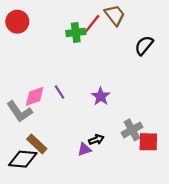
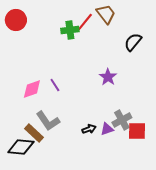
purple star: (101, 96) -> (108, 77), moved
gray L-shape: (19, 111) -> (48, 121), moved
purple triangle: (84, 149) -> (107, 129), moved

